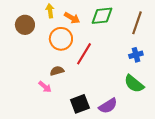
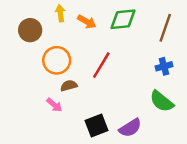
orange circle: (61, 39) -> (57, 60), moved

